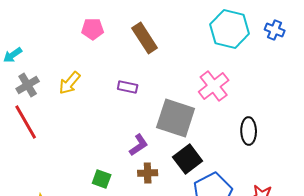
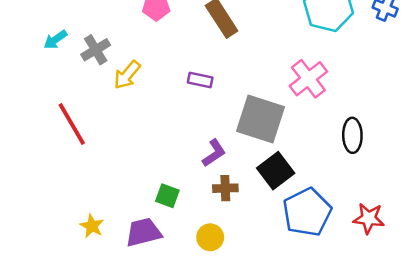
gray cross: (28, 85) -> (96, 50), moved

